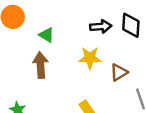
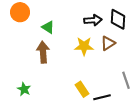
brown triangle: (119, 72) -> (108, 43), moved

